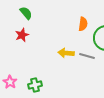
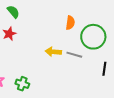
green cross: (35, 85) -> (22, 84), turned 32

